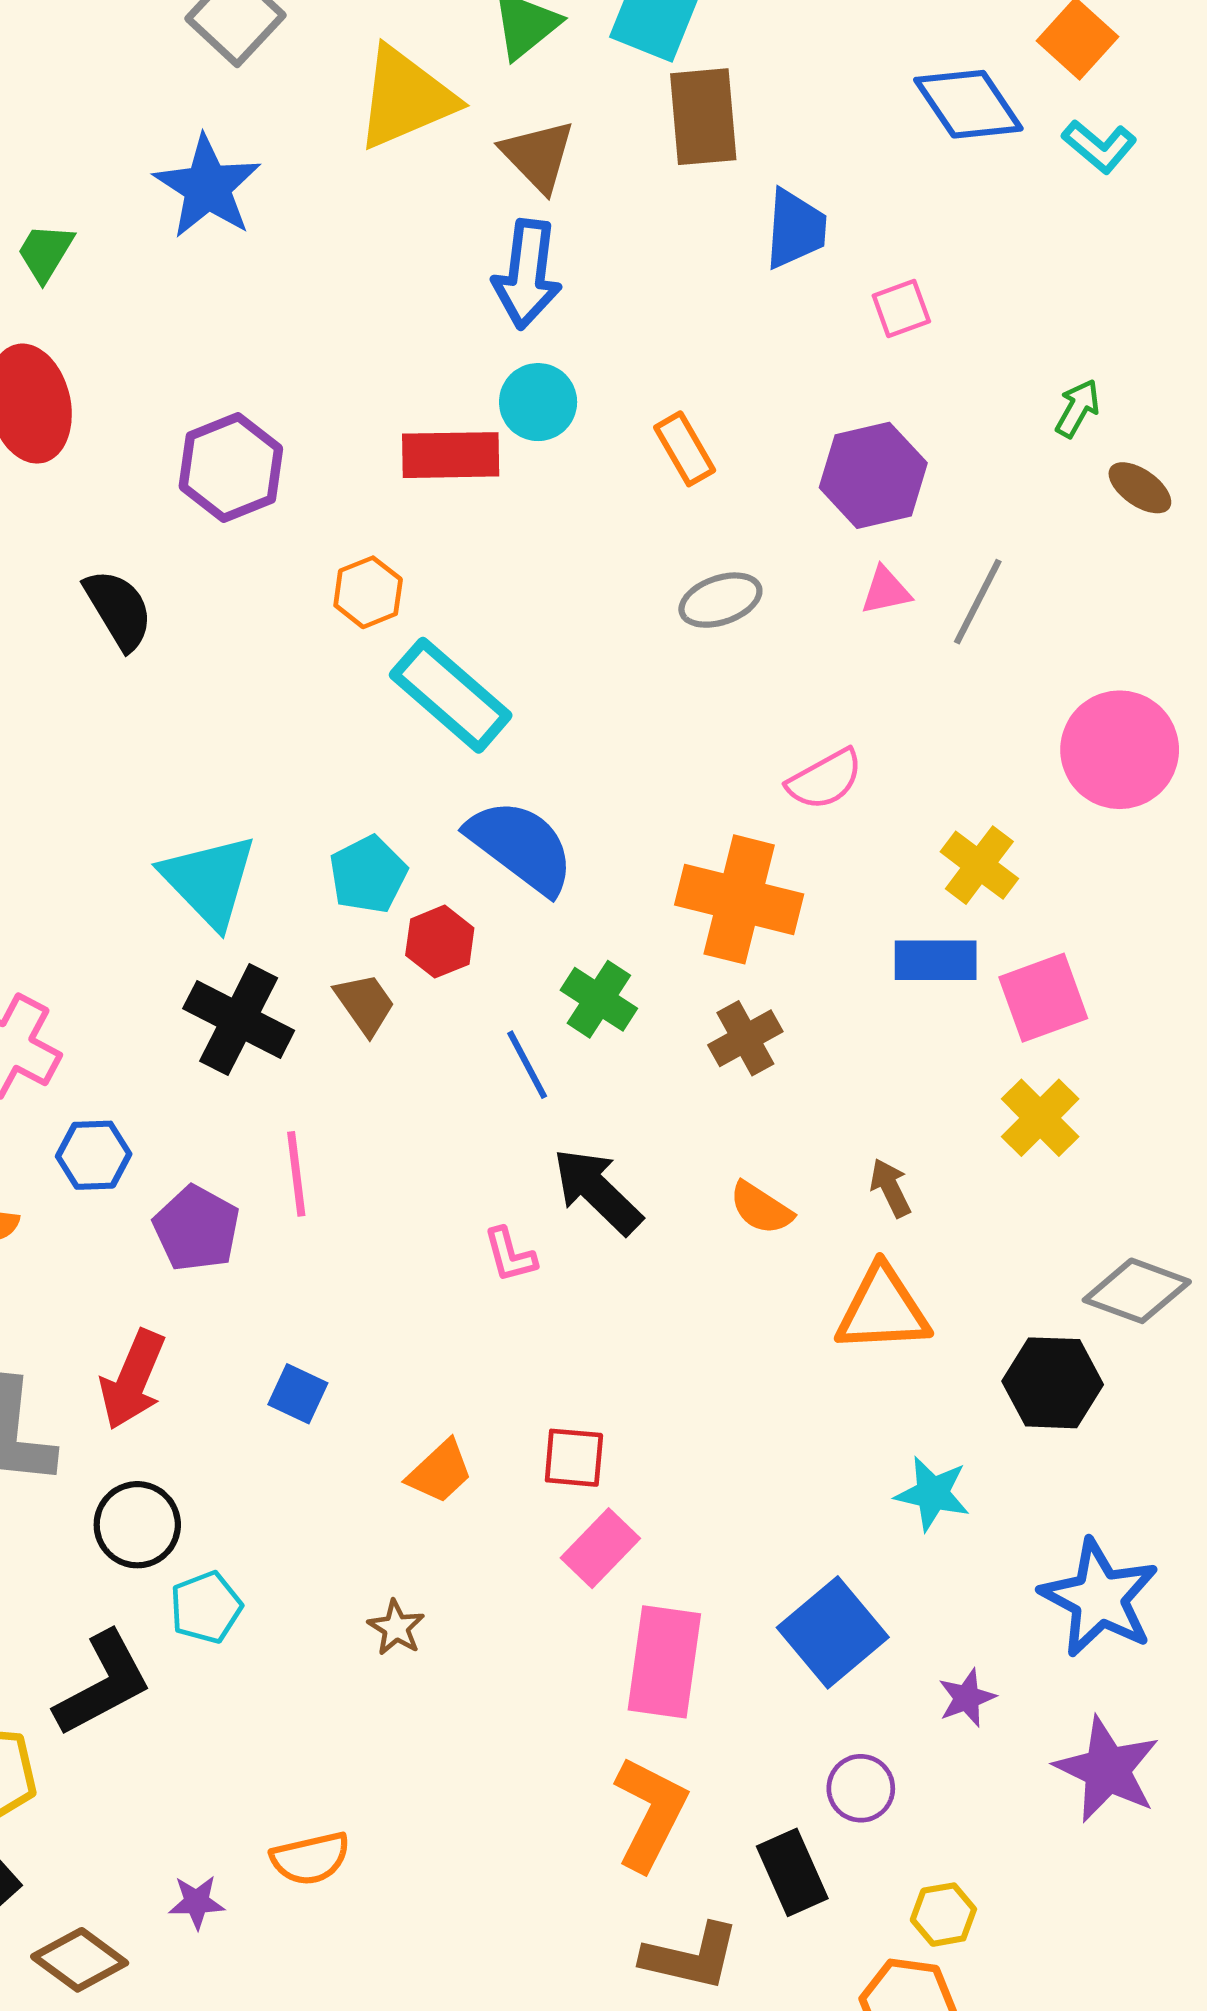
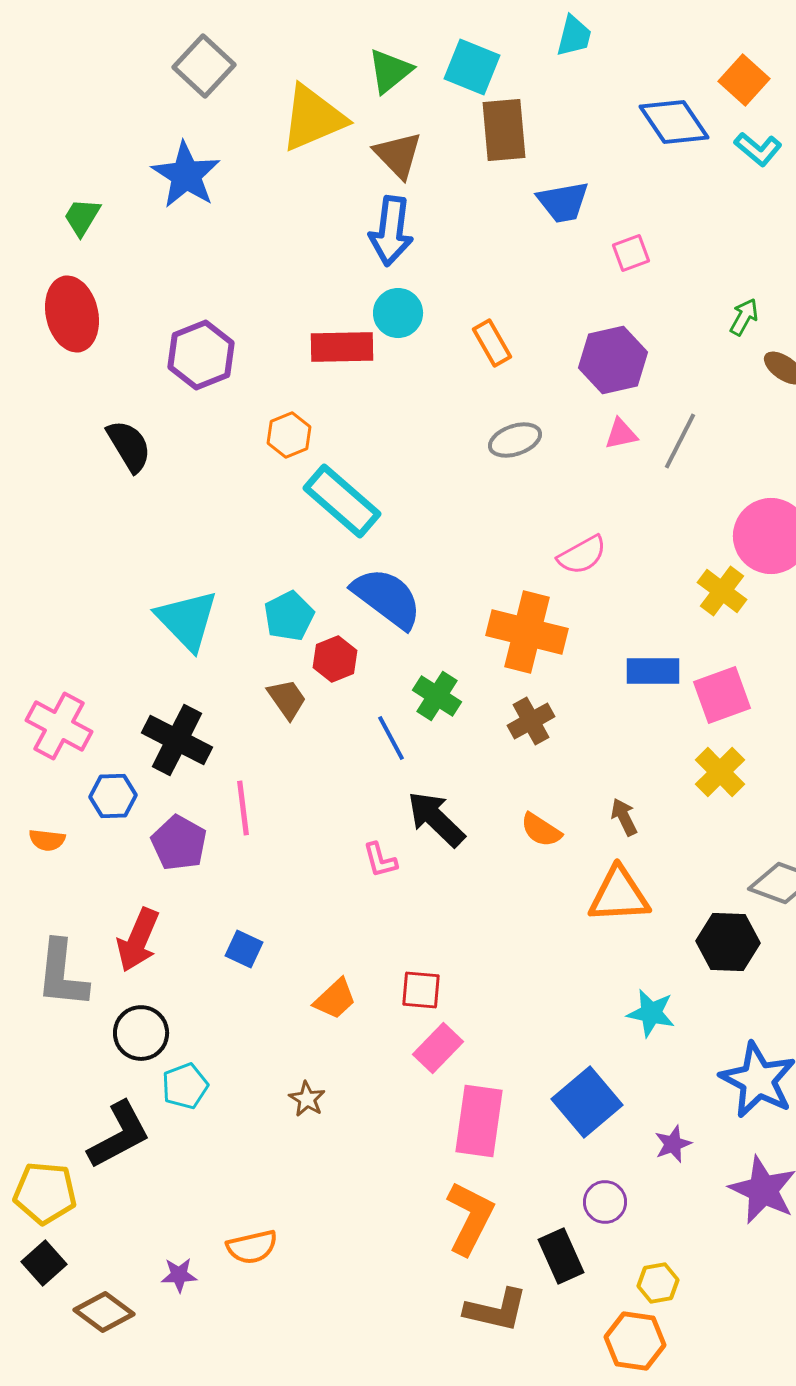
blue trapezoid: (795, 229) -> (563, 202), turned 76
yellow cross: (979, 865) -> (722, 591), moved
black cross: (239, 1020) -> (177, 740), moved

